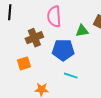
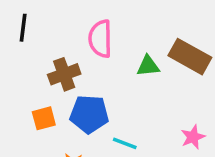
blue pentagon: (63, 50) -> (89, 114), moved

